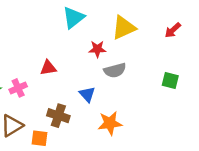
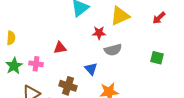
pink cross: (18, 88) -> (36, 64), turned 32

